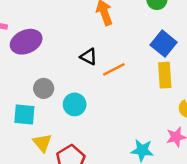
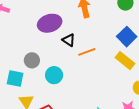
purple ellipse: (26, 42) -> (50, 23), moved
yellow rectangle: (165, 75) -> (125, 61), turned -54

